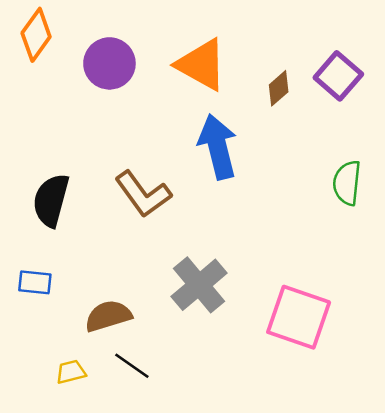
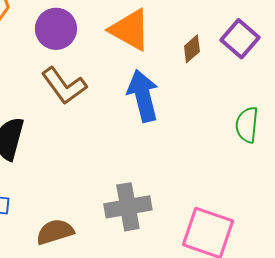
brown L-shape: (143, 194) -> (64, 86), moved
gray cross: (199, 285) -> (128, 207), turned 30

